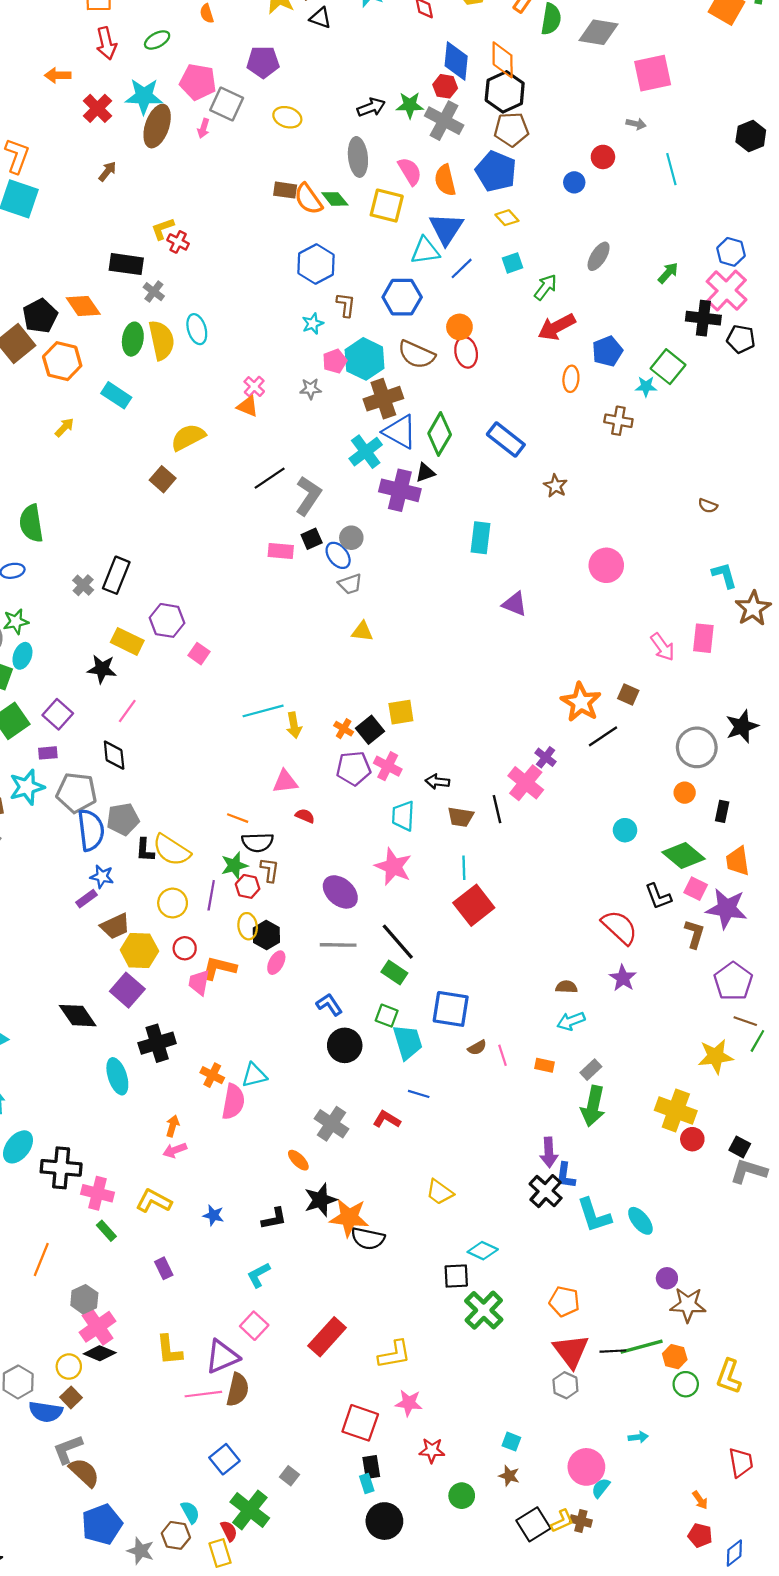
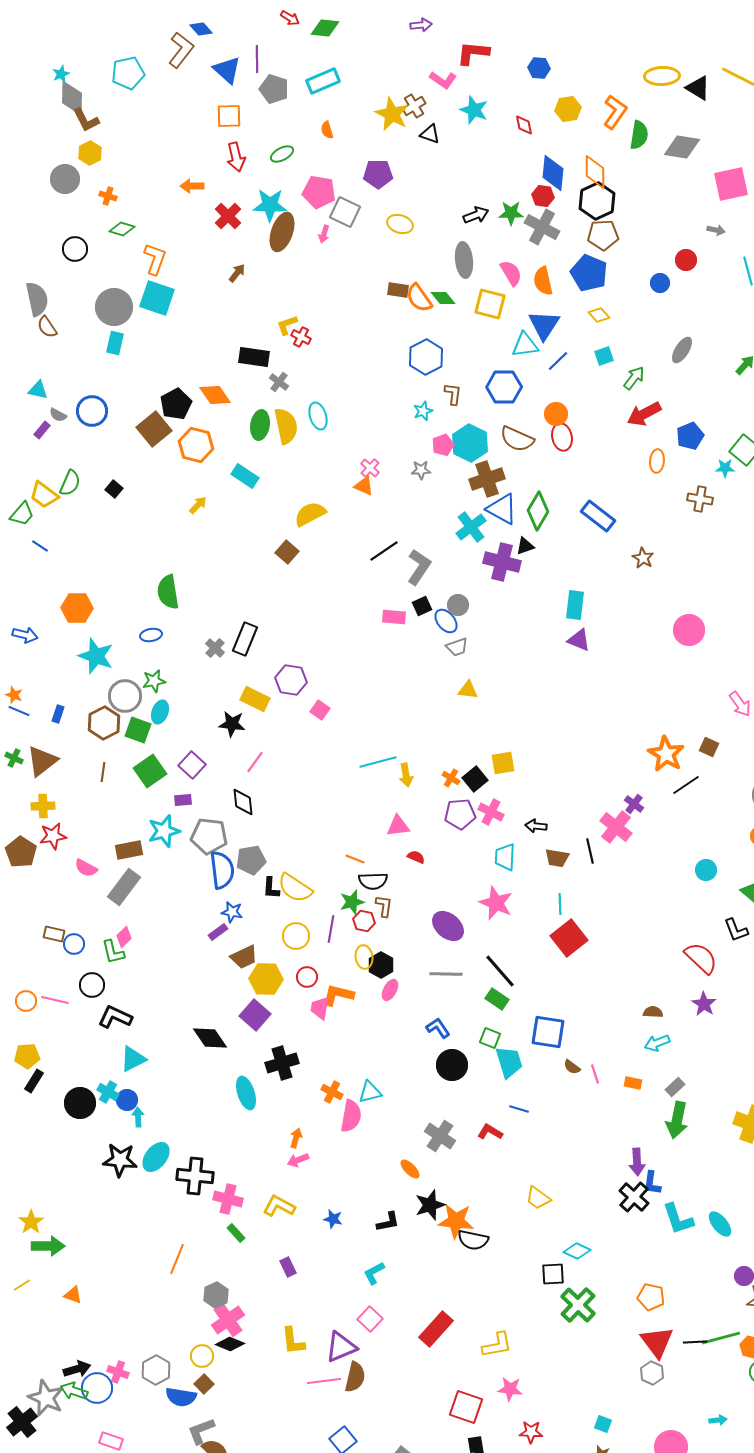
purple triangle: (515, 604) -> (579, 640), moved
brown semicircle: (477, 1048) -> (572, 1067), turned 66

